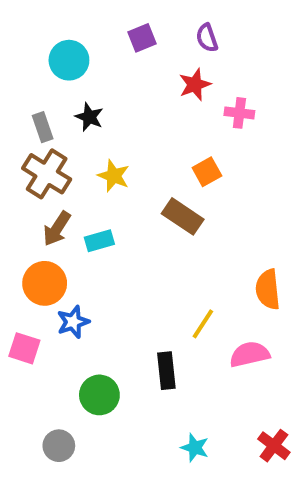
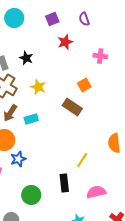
cyan circle: (69, 60) -> (14, 18), moved
red star: (195, 85) -> (65, 42), moved
pink semicircle: (250, 354) -> (96, 192), moved

